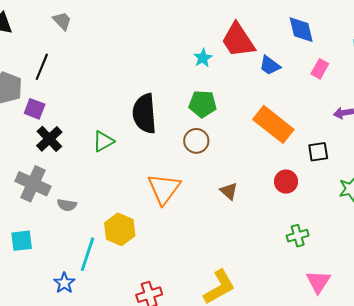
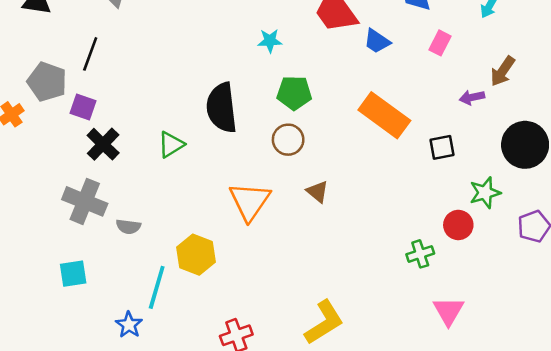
cyan star: (203, 58) -> (270, 41), moved, turned 30
red circle: (286, 182) -> (458, 225), moved
brown triangle: (229, 191) -> (317, 192), moved

